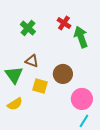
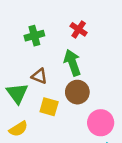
green cross: (28, 28) -> (34, 36), turned 35
green arrow: (81, 37) -> (72, 63), moved

